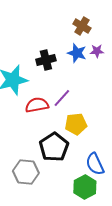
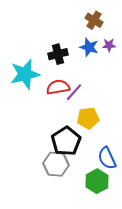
red semicircle: (37, 105) -> (58, 87), moved
gray hexagon: (26, 172) -> (56, 164), moved

